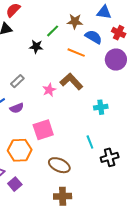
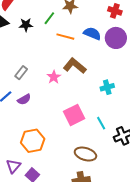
blue semicircle: (93, 37) -> (92, 34), moved
black star: (36, 47) -> (26, 25), moved
orange line: (76, 53) -> (65, 37), moved
pink square: (43, 130) -> (74, 115), moved
brown ellipse: (59, 165) -> (85, 154), moved

